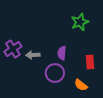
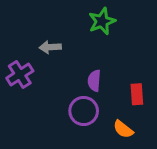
green star: (80, 22) -> (102, 21), moved
gray arrow: (33, 55) -> (50, 47), moved

